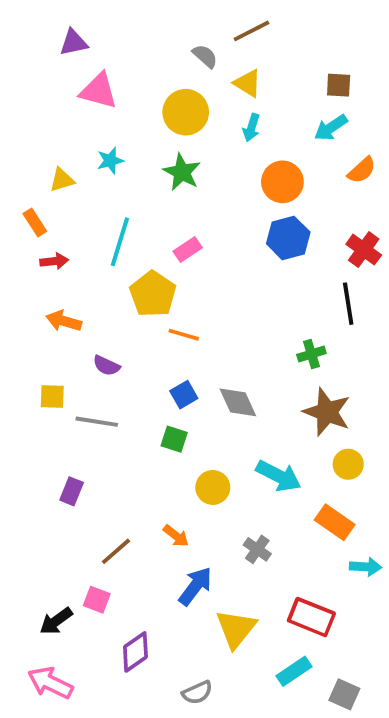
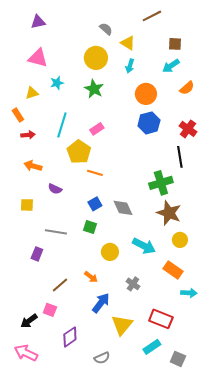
brown line: (251, 31) -> (152, 16), moved
pink triangle: (99, 91) -> (38, 58), moved
green cross: (311, 354) -> (161, 183), size x1.6
gray line: (97, 422) -> (56, 232), moved

